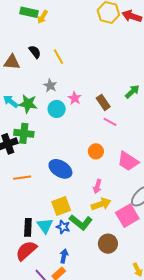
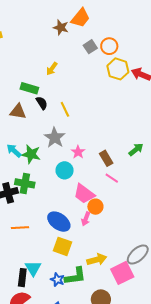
green rectangle: (29, 12) -> (29, 88), moved
gray star: (50, 85) -> (55, 138), size x1.5
cyan circle: (57, 109) -> (65, 170), moved
pink trapezoid: (128, 161) -> (84, 194), moved
pink arrow: (97, 186) -> (86, 219), moved
yellow square: (61, 206) -> (62, 246), moved, turned 36
green L-shape: (81, 222) -> (75, 276), turned -50
cyan triangle: (45, 226) -> (33, 268), moved

